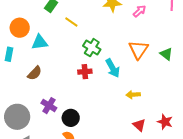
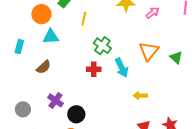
yellow line: (71, 22) -> (84, 19), turned 64
orange circle: (20, 28) -> (41, 14), moved
gray circle: (17, 117) -> (23, 109), size x0.6

